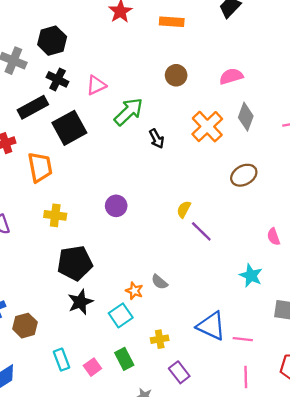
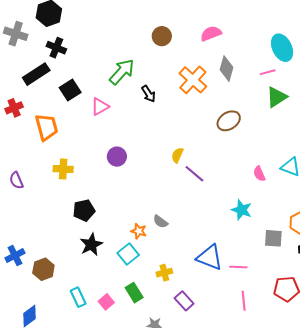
pink triangle: (96, 85) -> (100, 107), moved
black square: (69, 128) -> (70, 90), size x0.7
black pentagon: (75, 263) -> (84, 210), size x0.7

